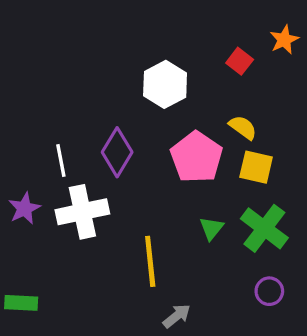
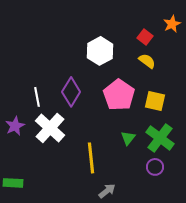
yellow semicircle: (243, 127) -> (147, 61), moved
white cross: (82, 212) -> (50, 128), turned -36
purple circle: (269, 291) -> (155, 167), moved

